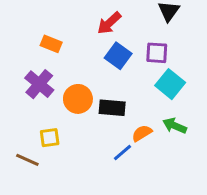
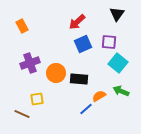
orange rectangle: (51, 44) -> (22, 26), moved, turned 40
blue square: (118, 56) -> (83, 44), turned 30
purple cross: (39, 84) -> (30, 63), turned 30

